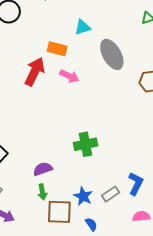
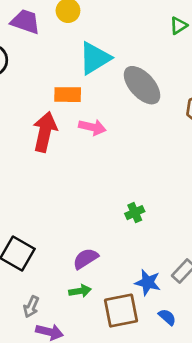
cyan triangle: (82, 27) -> (95, 58), size x1.5
green cross: (85, 144) -> (135, 213), size x0.6
green arrow: (42, 192) -> (80, 291), moved, turned -77

